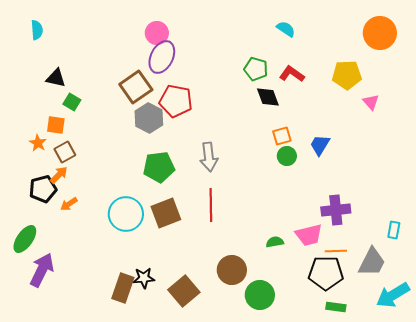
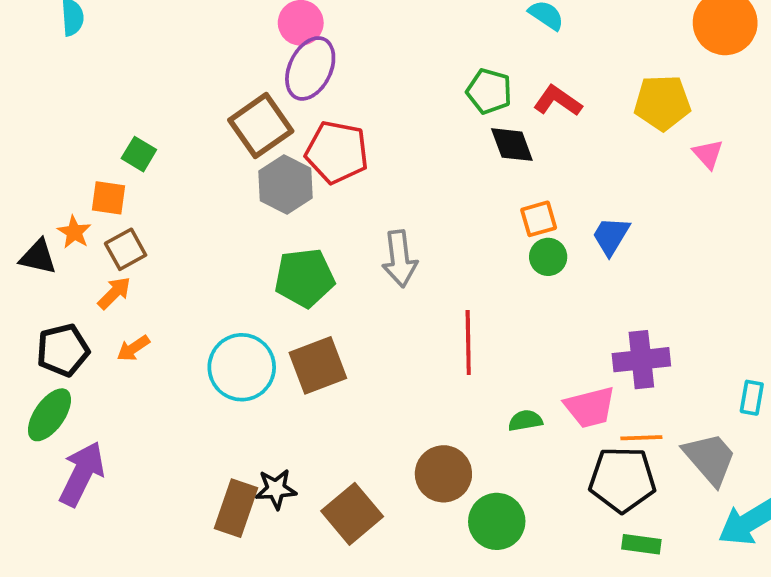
black triangle: (56, 78) -> (38, 257), moved
black pentagon: (43, 189) -> (63, 350), moved
red line: (211, 205) -> (468, 343), moved
gray trapezoid: (372, 262) -> (710, 459), turned -68

